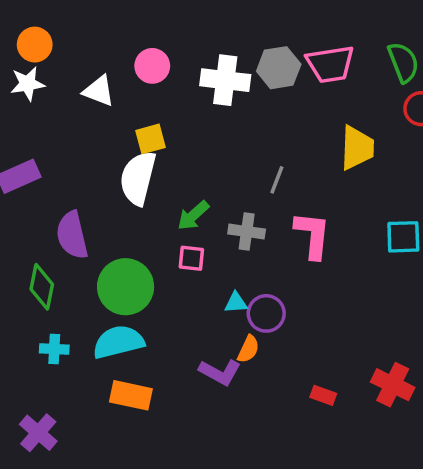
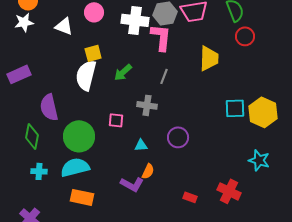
green arrow: (193, 215) -> (123, 72), moved
pink L-shape: (313, 235) -> (161, 37), moved
purple circle: (266, 313) -> (178, 137), moved

